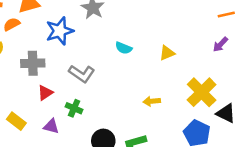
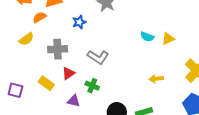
blue star: (60, 31) -> (79, 22), size x0.6
cyan semicircle: (124, 48) -> (147, 37), moved
yellow rectangle: (16, 121) -> (46, 83), moved

